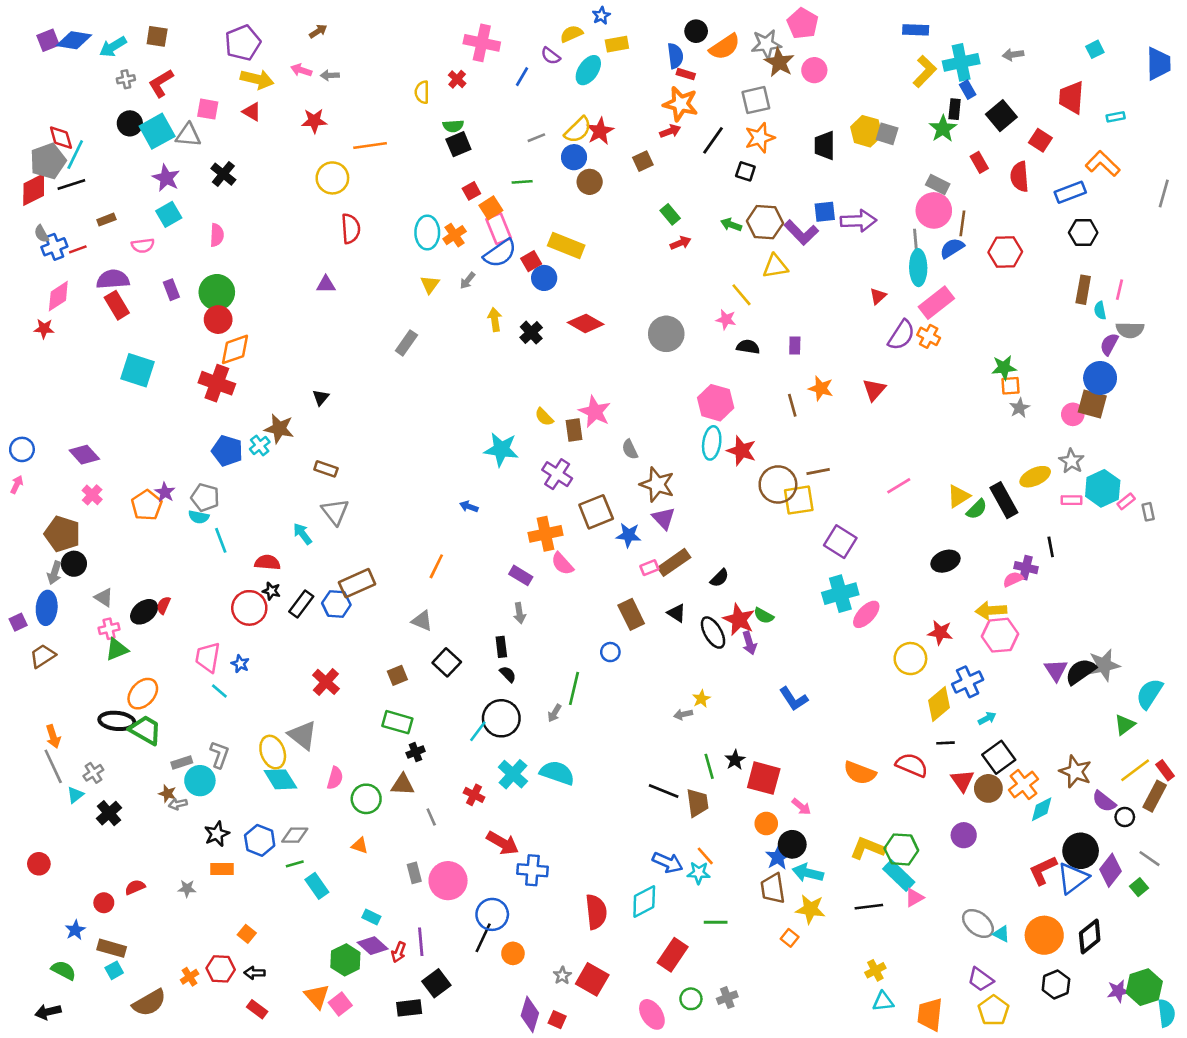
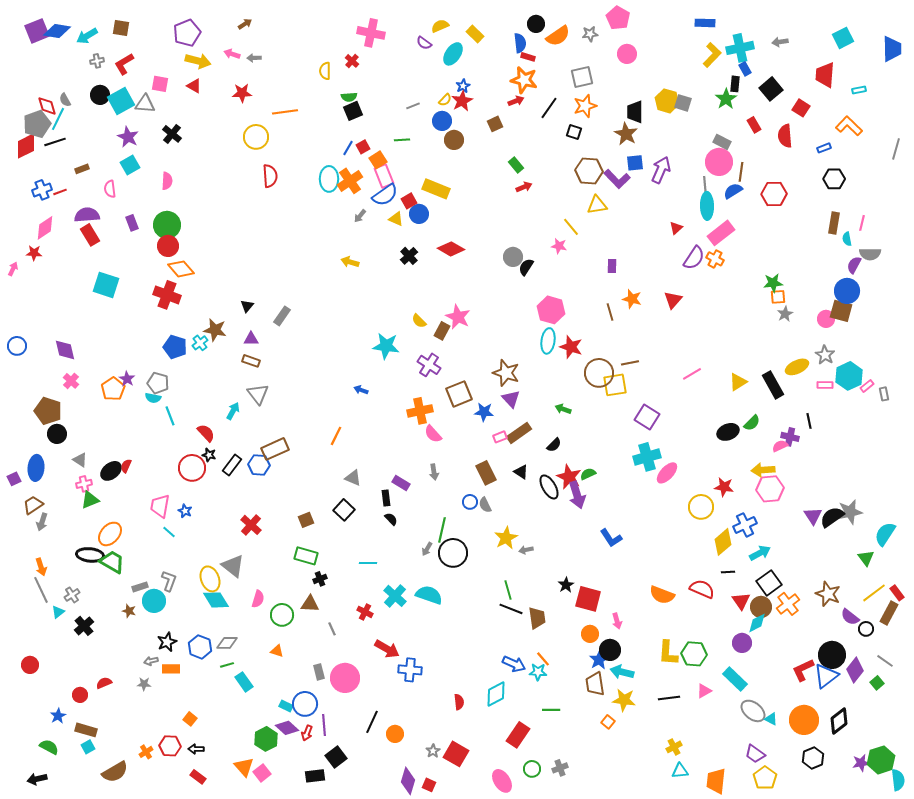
blue star: (601, 16) -> (463, 86), moved
purple square: (48, 40) -> (37, 31), size x1.4
yellow rectangle: (617, 44) -> (475, 34), turned 54
gray star: (766, 44) -> (590, 34), size x0.7
cyan square: (1095, 49) -> (843, 38), size x1.5
brown star: (779, 62) -> (626, 134), moved
blue line: (522, 77) -> (348, 148), moved
yellow semicircle: (578, 130) -> (445, 100), size x0.6
blue rectangle: (1070, 192) -> (824, 148), size x0.6
purple arrow: (858, 221) -> (661, 170), turned -64
green arrow: (731, 225) -> (563, 409), moved
gray semicircle: (41, 234) -> (65, 100), moved
orange cross: (455, 235) -> (350, 181), size x1.4
pink semicircle: (143, 245) -> (110, 189), turned 90
purple triangle: (326, 284) -> (251, 339), moved
yellow triangle: (430, 284) -> (396, 219), moved, turned -42
yellow arrow: (495, 320) -> (350, 262), moved, turned -66
gray circle: (666, 334) -> (513, 257), size x0.7
gray rectangle: (406, 343) -> (282, 316), moved
black semicircle: (748, 347) -> (526, 267), moved, turned -66
orange diamond: (235, 349) -> (181, 269), turned 68
brown rectangle: (574, 430) -> (442, 331), turned 36
gray semicircle: (630, 449) -> (485, 505), moved
purple diamond: (84, 455) -> (65, 350), turned 30
pink arrow: (17, 484) -> (13, 269), moved
green semicircle: (977, 509) -> (752, 423), moved
cyan arrow: (303, 534) -> (233, 411), turned 66
red semicircle: (267, 562) -> (206, 433), turned 42
gray arrow: (54, 573) -> (42, 522), moved
purple rectangle: (521, 575) -> (401, 483), moved
gray arrow: (519, 613) -> (434, 472), moved
green semicircle: (764, 616) -> (588, 474), turned 126
gray triangle: (422, 621) -> (353, 478), moved
purple arrow: (749, 643) -> (577, 495), size x1.5
yellow star: (701, 699) -> (506, 538), moved, size x1.6
black circle: (501, 718) -> (453, 553), moved
cyan arrow: (987, 718) -> (760, 553), size x1.5
green triangle: (1125, 725) -> (866, 558), turned -30
cyan line: (478, 731) -> (368, 563), turned 54
green line: (709, 766) -> (508, 590), moved
gray arrow: (178, 804) -> (151, 661), moved
pink arrow: (801, 807) -> (617, 621), turned 35
cyan diamond: (1042, 809) -> (757, 623), moved
yellow L-shape: (868, 848) -> (668, 653), turned -108
cyan rectangle: (899, 875) -> (735, 679), moved
red semicircle: (596, 912) -> (459, 702), size x0.6
blue circle: (492, 914) -> (305, 704), moved

